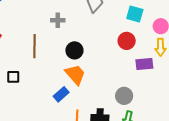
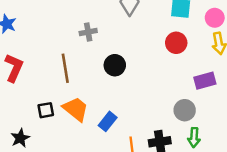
purple rectangle: (144, 64) -> (205, 81), moved
orange trapezoid: (75, 74) -> (76, 109), moved

